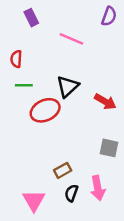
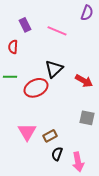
purple rectangle: (31, 18) -> (25, 25), moved
green line: (24, 85) -> (10, 77), moved
pink arrow: (98, 188) -> (78, 162), moved
pink triangle: (34, 201) -> (27, 132), moved

